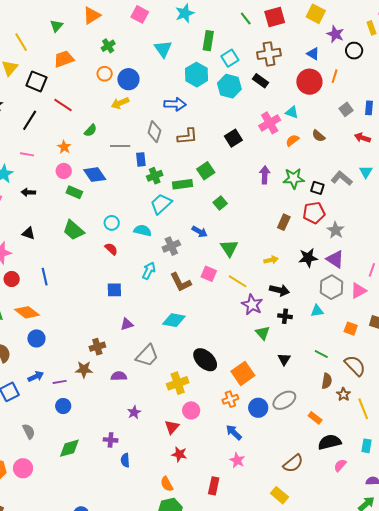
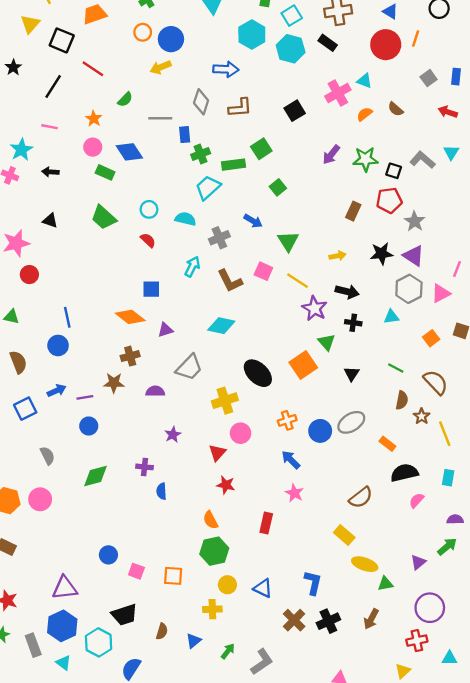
purple arrow: (265, 175) -> (331, 155), turned -144
blue line: (45, 277) -> (67, 317), moved
orange diamond: (27, 312) -> (130, 317), moved
orange square: (351, 329) -> (431, 338), turned 32
orange square: (243, 373) -> (303, 365), moved

